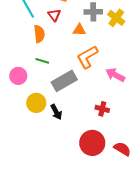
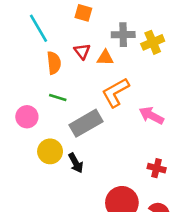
red triangle: (54, 15) -> (82, 51), moved
yellow cross: (116, 18) -> (153, 42), turned 30
red cross: (102, 109) -> (157, 168), moved

